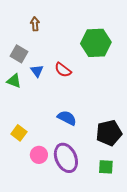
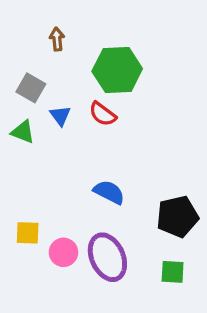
green hexagon: (96, 43) -> (117, 70), moved
yellow square: (19, 133) -> (28, 233), moved, turned -35

